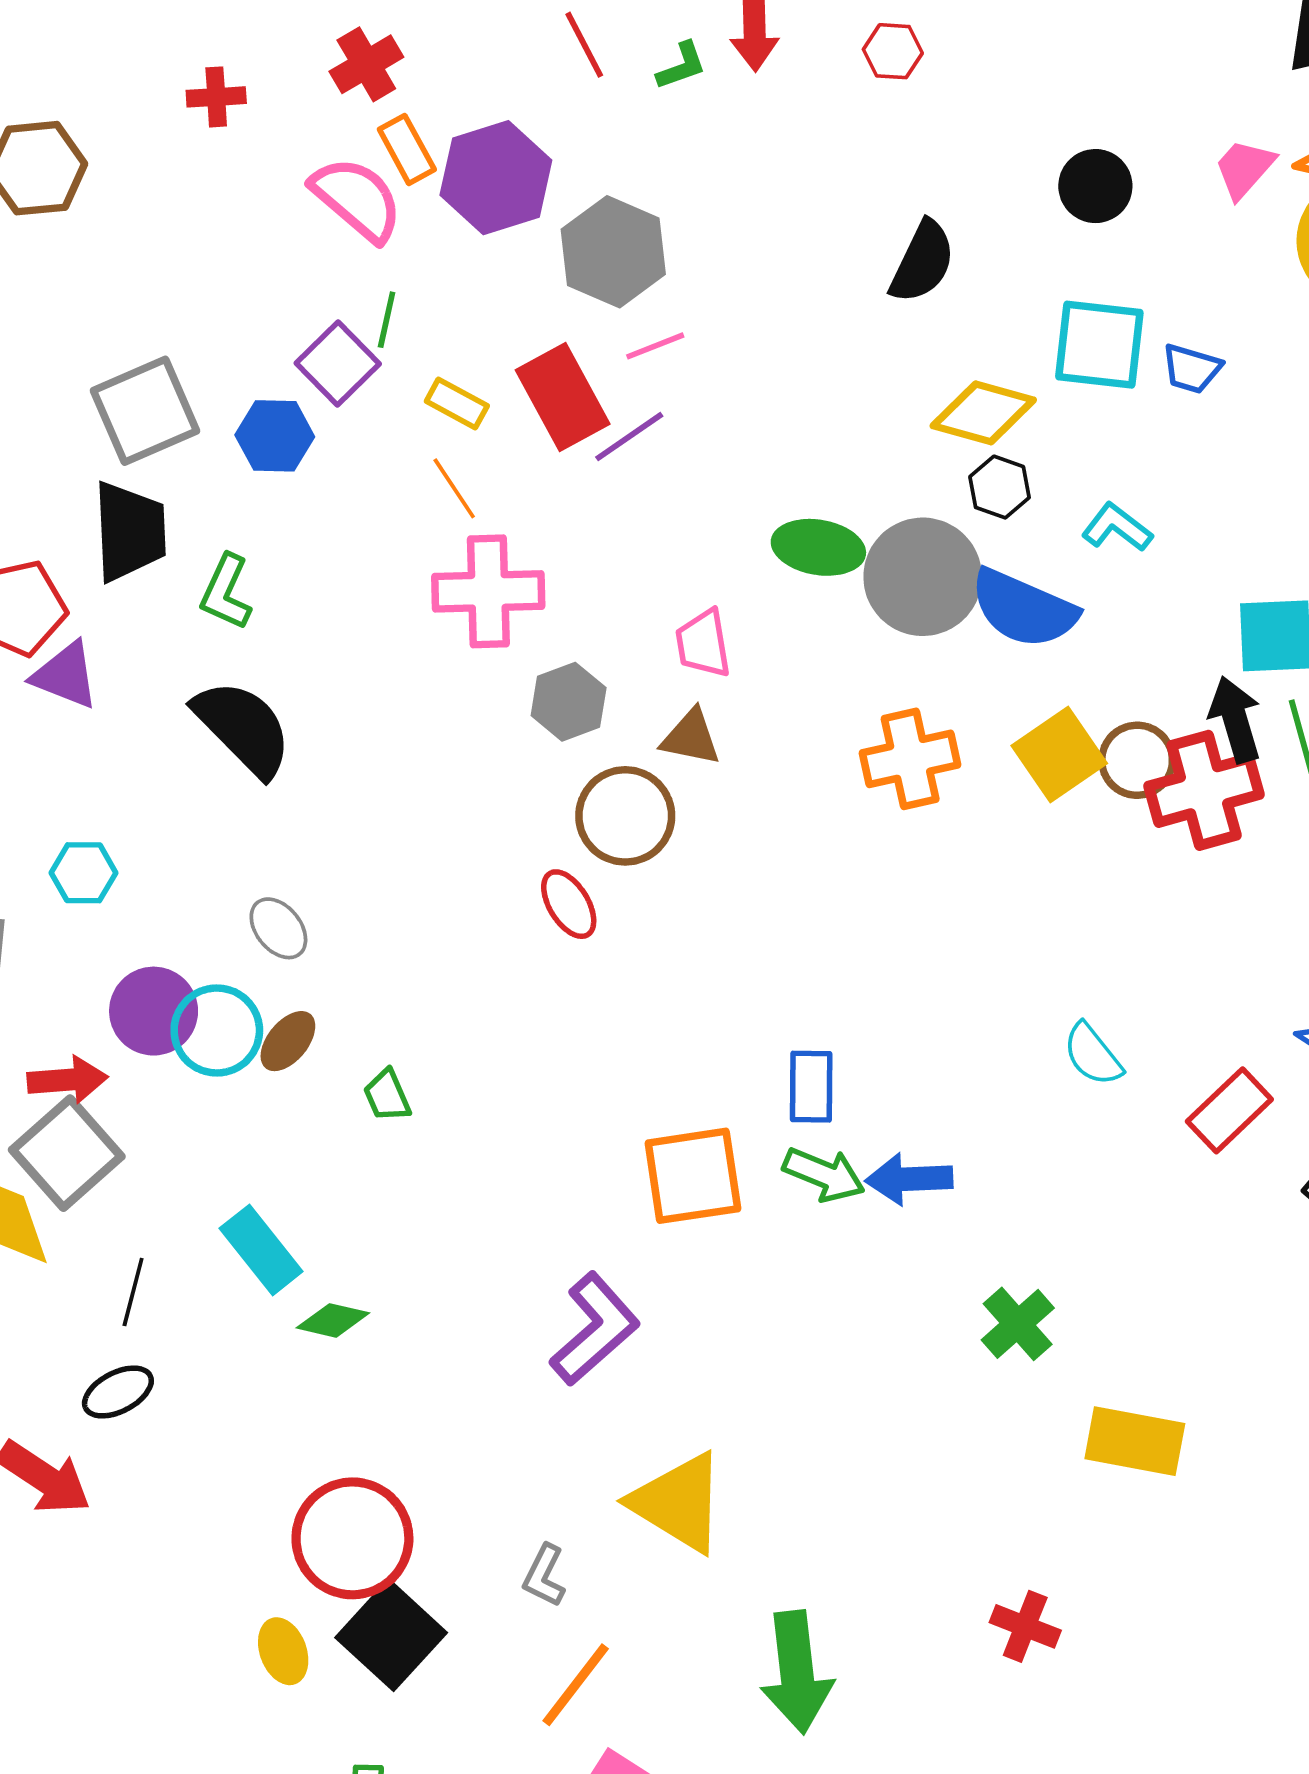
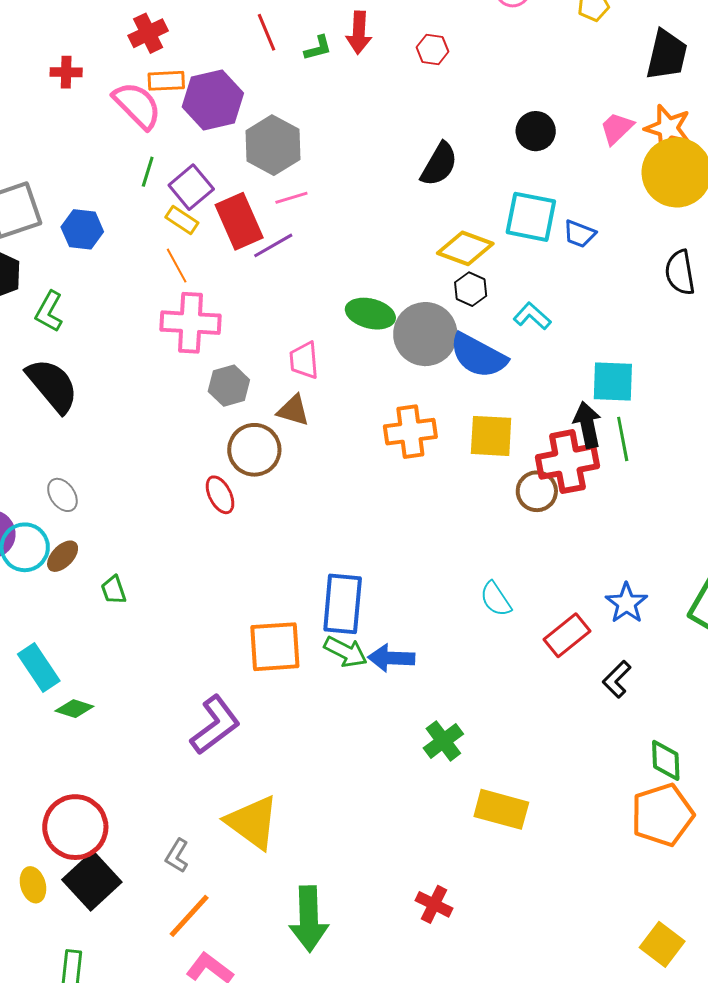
red cross: (216, 97) -> (66, 72), moved
orange rectangle: (407, 149) -> (166, 81), turned -69
purple square: (338, 363) -> (191, 187), moved
yellow square: (1059, 755) -> (491, 436), turned 33
brown circle: (1137, 760) -> (537, 491), moved
blue rectangle: (811, 1087) -> (343, 604), size x1.5

